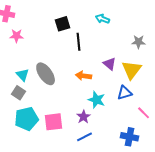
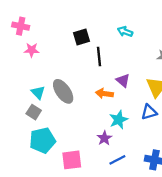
purple triangle: (110, 64) -> (123, 80), moved
cyan star: (97, 100) -> (119, 120), turned 30
pink square: (54, 122) -> (72, 160), moved
blue line: (85, 137) -> (117, 160), moved

